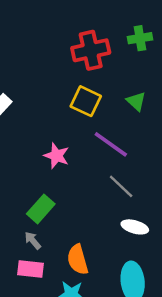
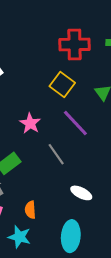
gray line: (121, 186) -> (56, 154), moved
orange semicircle: (78, 260) -> (30, 210), size x0.7

